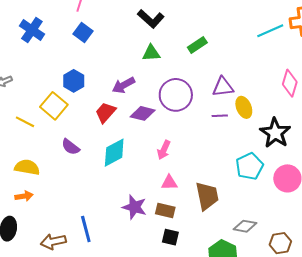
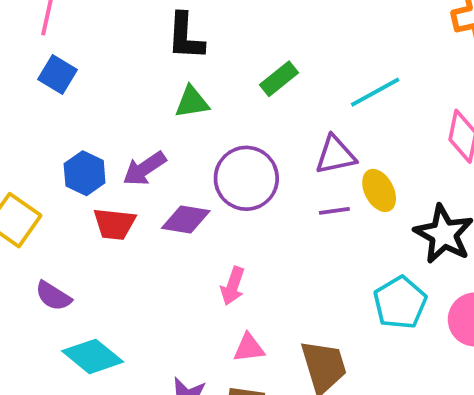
black L-shape: (151, 19) -> (185, 36), turned 56
cyan line: (270, 31) -> (375, 92), moved
blue hexagon: (74, 81) -> (85, 173), moved
red trapezoid: (105, 112) -> (114, 224), turned -120
cyan diamond: (114, 153) -> (93, 356), moved, turned 72

